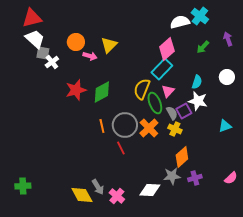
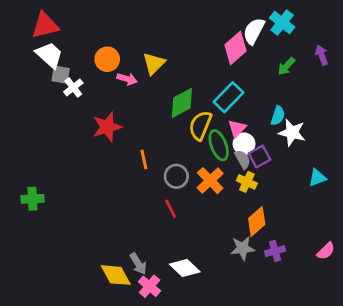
white semicircle: (180, 22) -> (254, 31), turned -48
pink diamond: (167, 49) -> (236, 48), moved
white circle: (227, 77) -> (244, 144), moved
green diamond: (102, 92) -> (182, 103), moved
white star: (198, 101) -> (292, 133), moved
gray circle: (125, 125) -> (176, 176), size x0.7
orange line: (102, 126) -> (144, 159), moved
green cross: (23, 186) -> (32, 199), moved
white diamond: (150, 190) -> (185, 268), moved, turned 40
pink cross: (117, 196) -> (150, 286), moved

